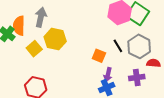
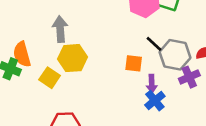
gray arrow: (41, 17) -> (60, 29), moved
gray hexagon: (139, 46) -> (175, 55), moved

